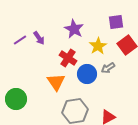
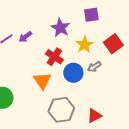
purple square: (116, 22) -> (91, 15), moved
purple arrow: (39, 38) -> (25, 37), turned 88

